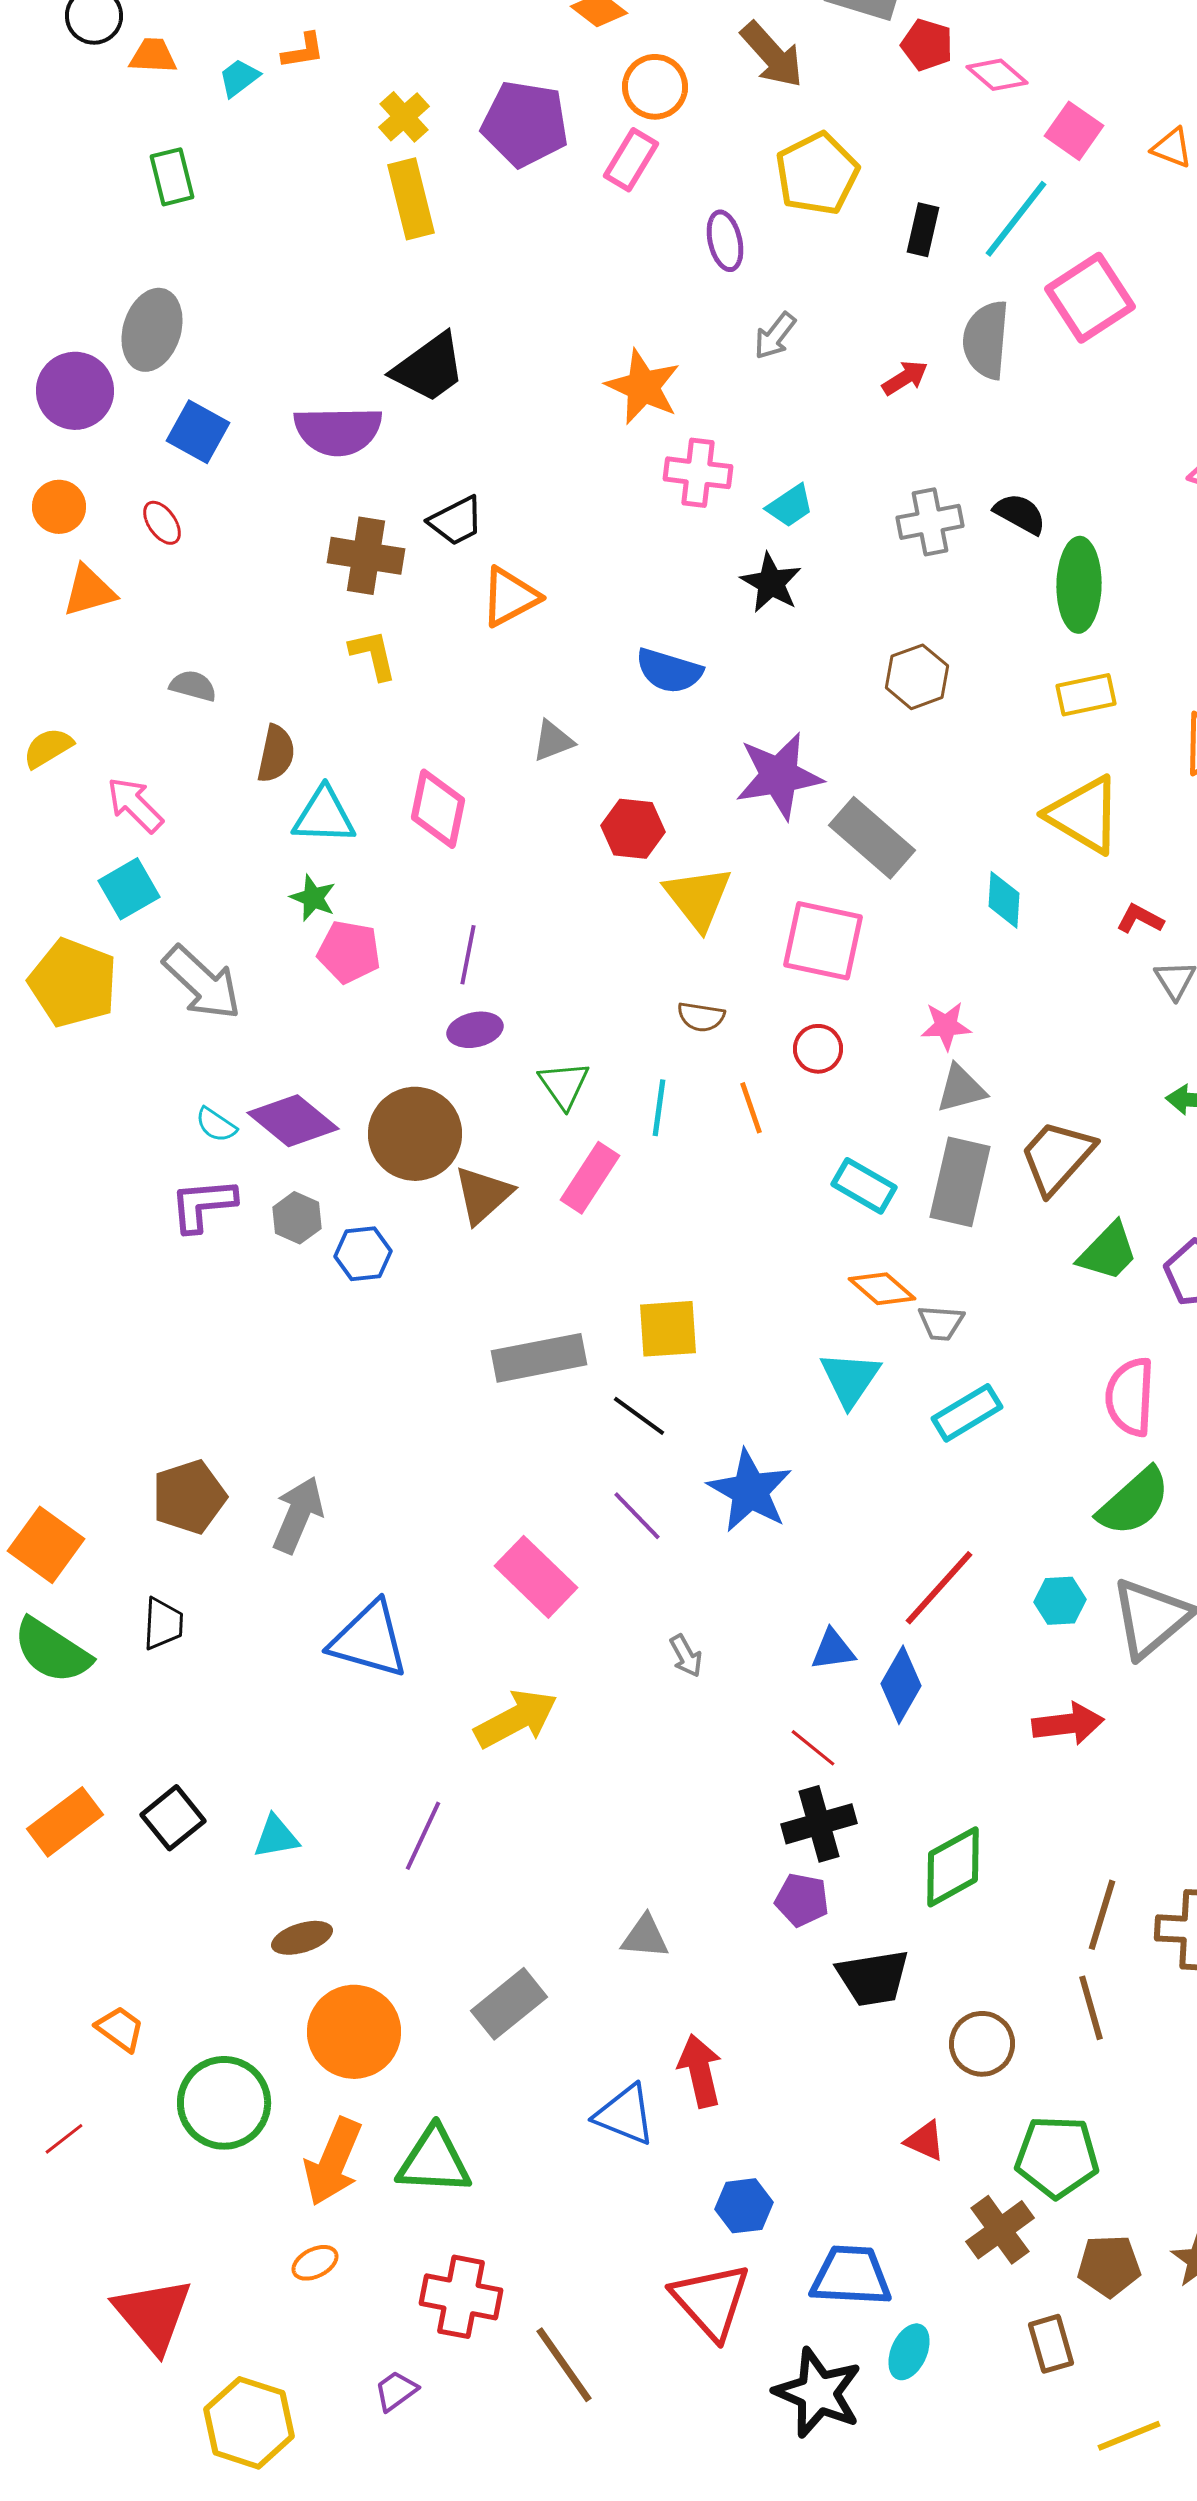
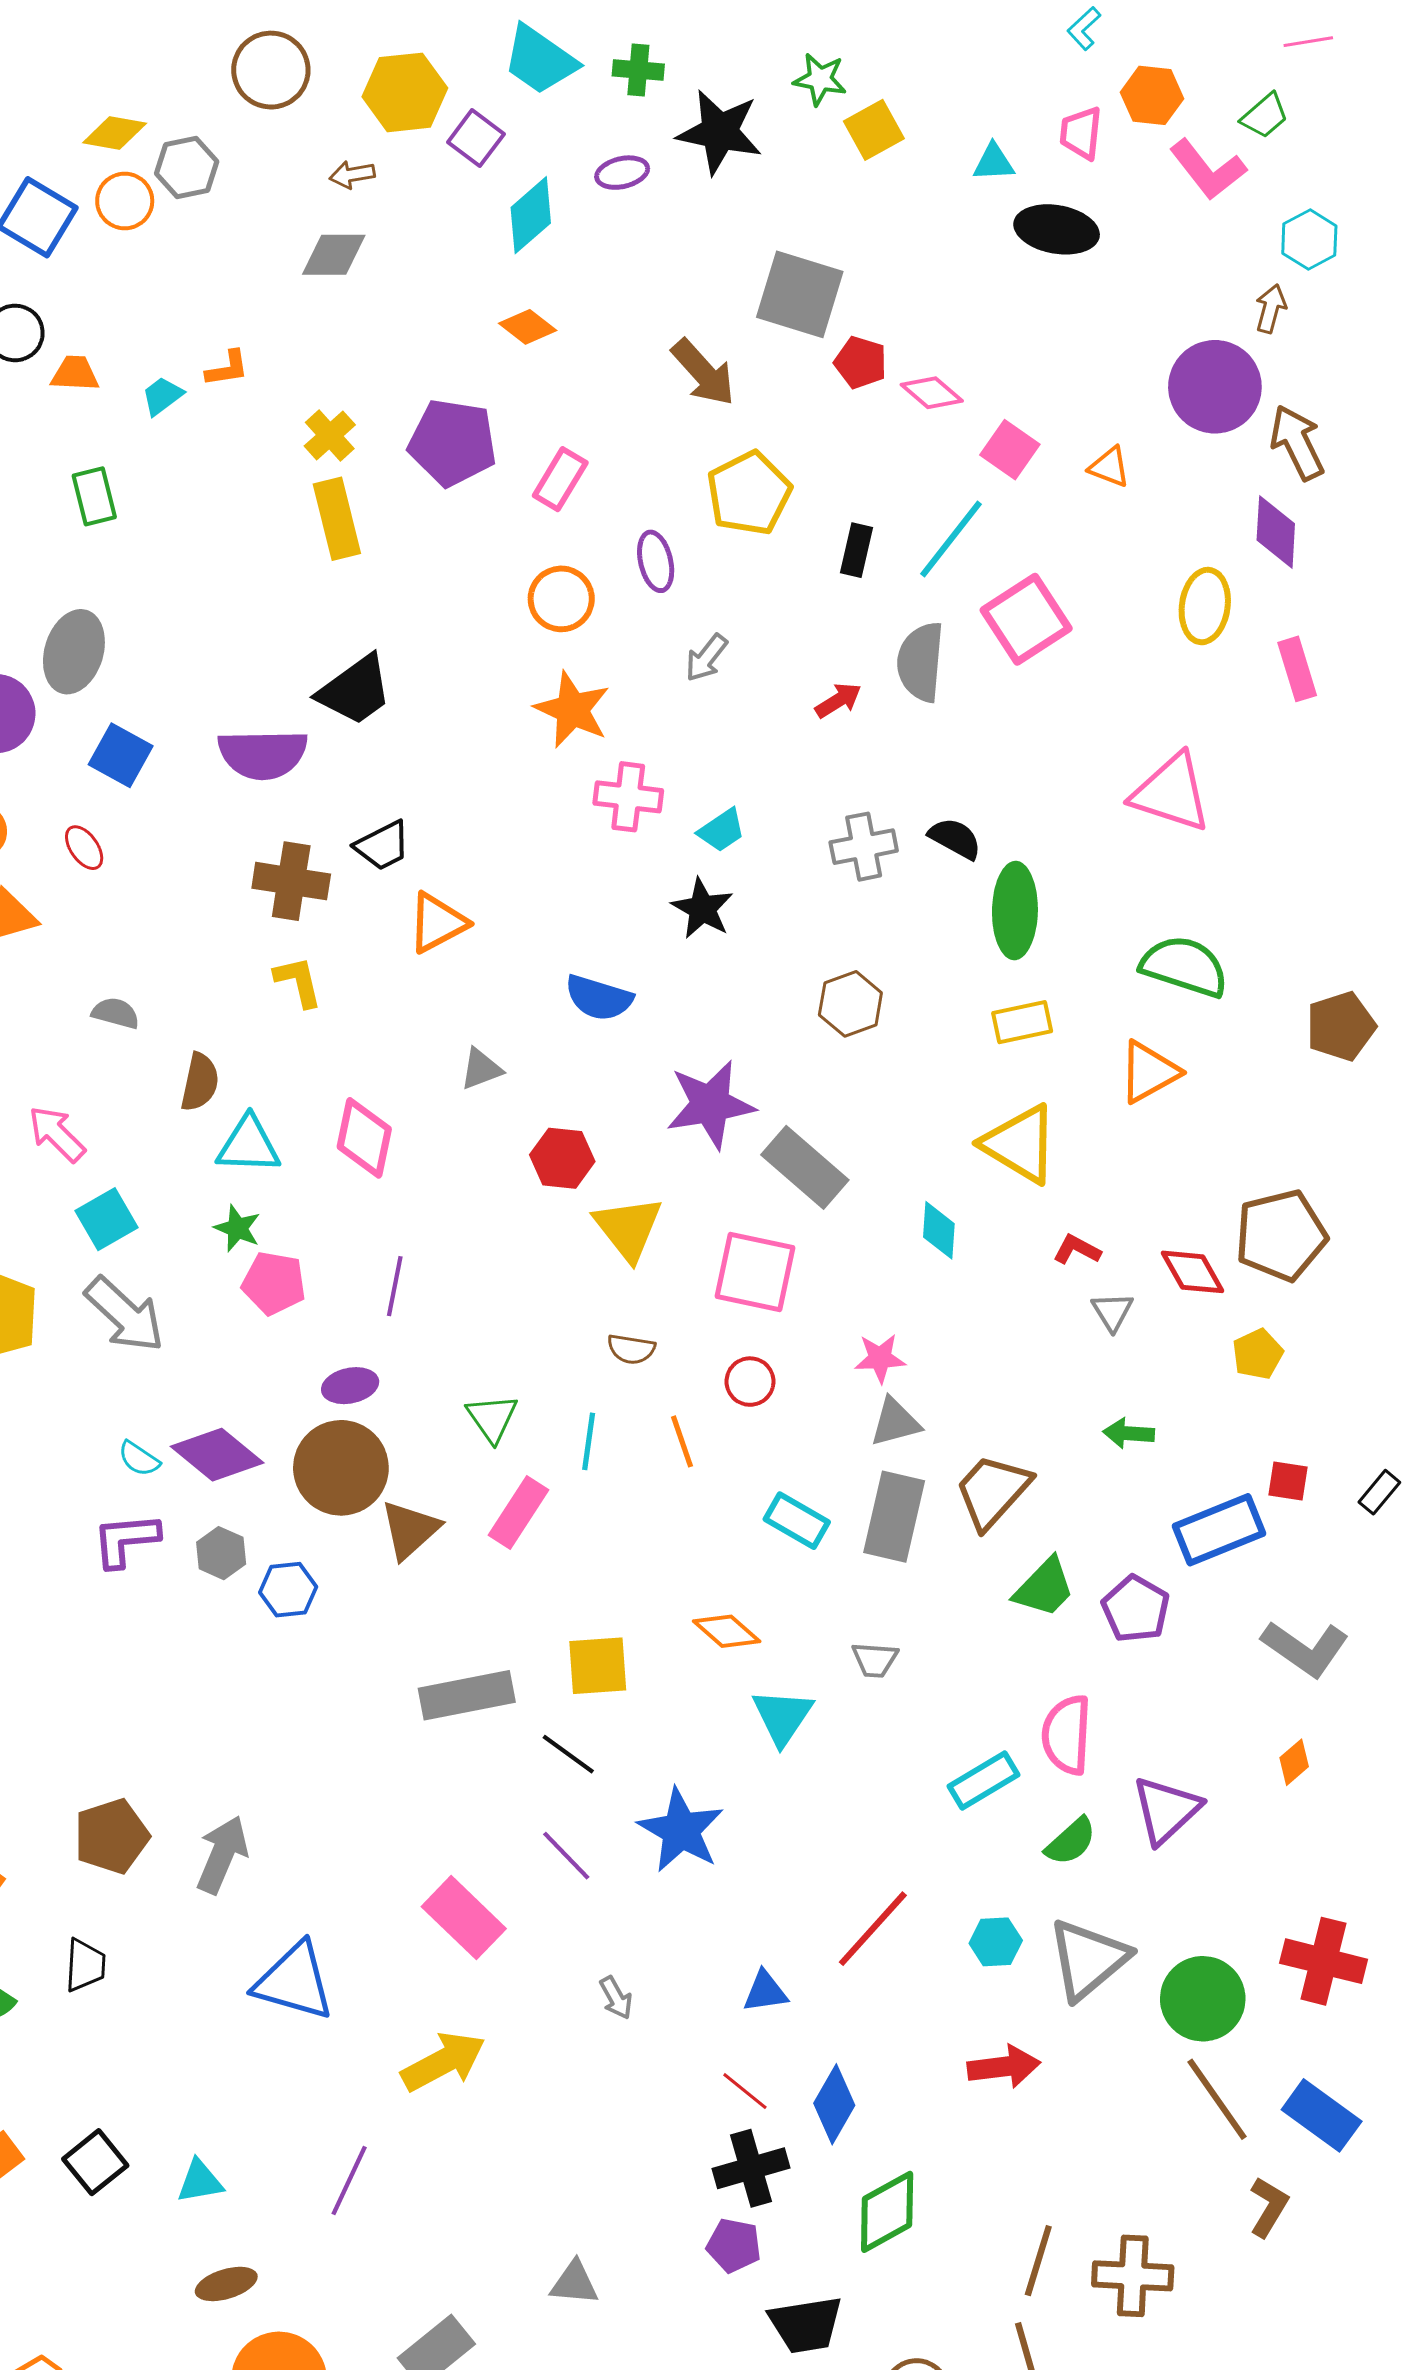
orange circle: (655, 87) -> (561, 599), moved
cyan square: (129, 889) -> (106, 1219), moved
purple ellipse: (475, 1030) -> (350, 1386), moved
orange diamond: (882, 1289) -> (727, 1631), moved
cyan rectangle: (967, 1413) -> (983, 1780), moved
green semicircle: (1134, 1502) -> (1071, 1841), size x0.7
blue diamond: (901, 1685) -> (834, 2104), moved

